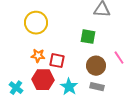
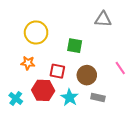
green square: (88, 37) -> (75, 46), moved
orange star: (38, 56) -> (28, 63), moved
brown circle: (96, 66) -> (87, 75), moved

